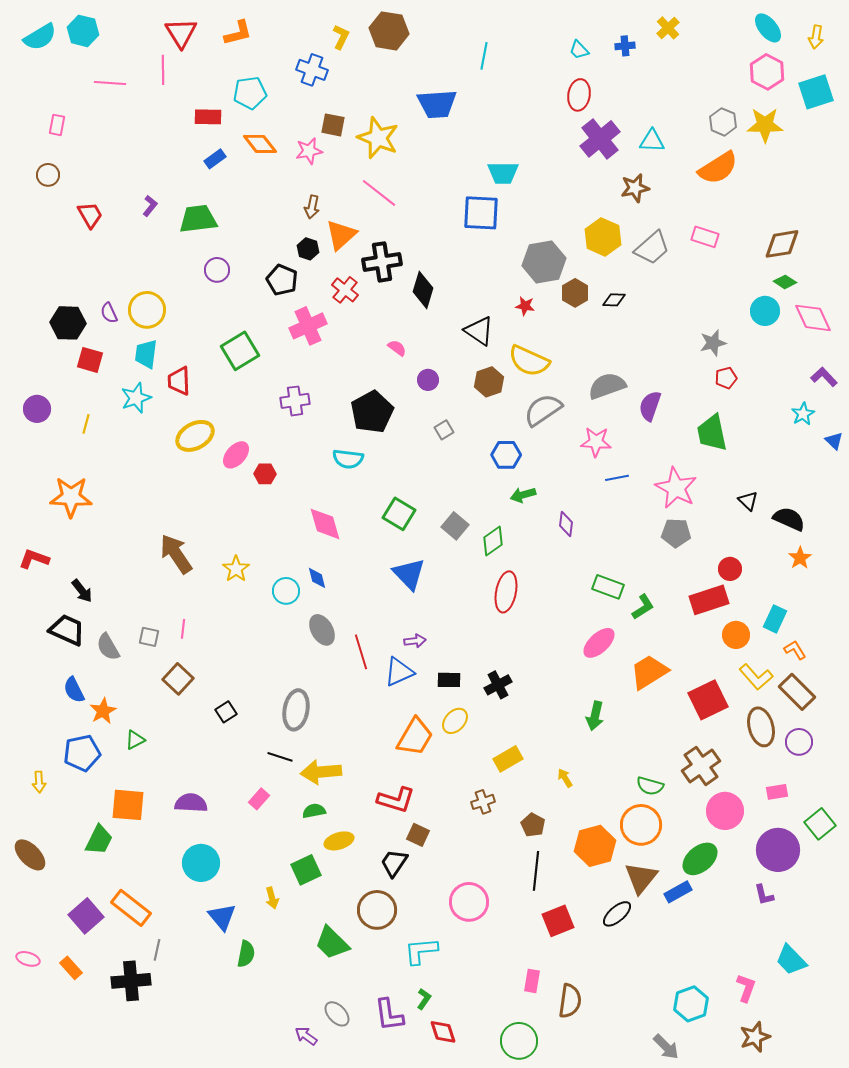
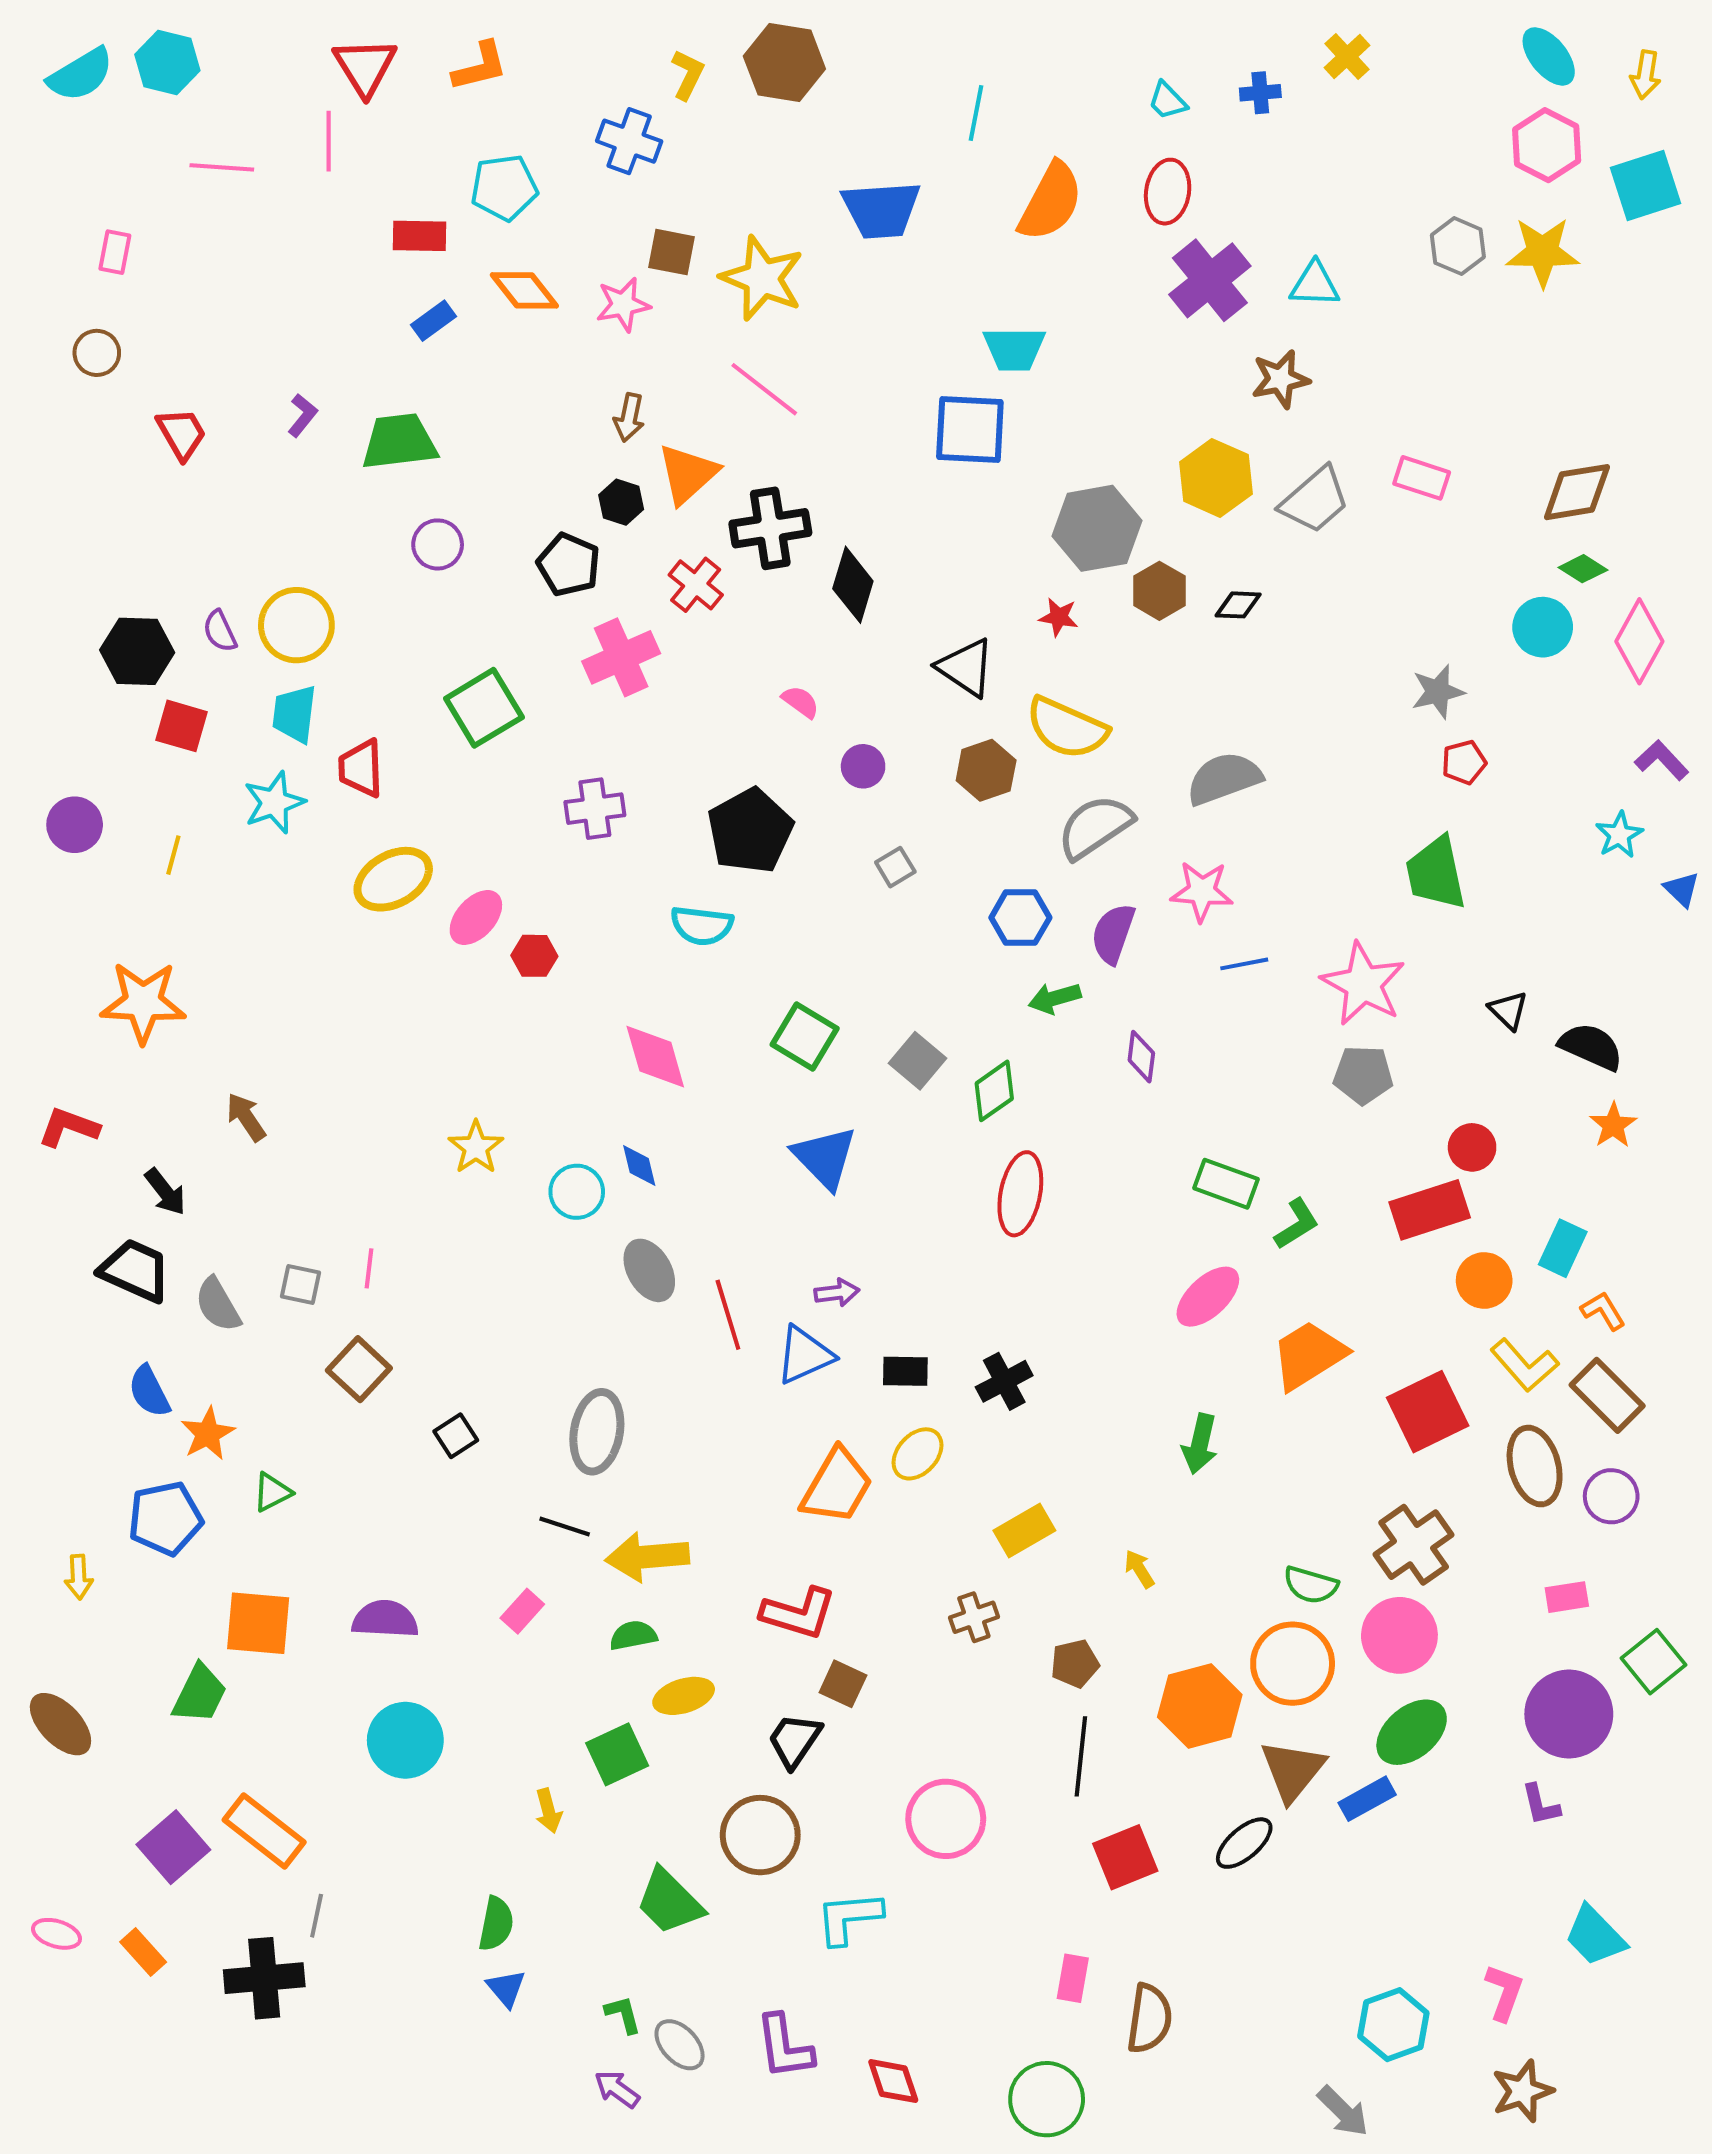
orange semicircle: (718, 168) -> (1051, 202), moved, turned -30
pink diamond: (813, 318) -> (1639, 641), turned 54
purple semicircle: (650, 406) -> (1113, 934), moved
brown arrow: (176, 554) -> (246, 1117), moved, size x0.6
pink circle: (725, 811) -> (1399, 1635), moved
brown pentagon: (533, 825) -> (1075, 1664), turned 30
blue triangle: (222, 917) -> (506, 1988), moved, size x0.7
green L-shape: (424, 999) -> (623, 2014), moved, turned -50

